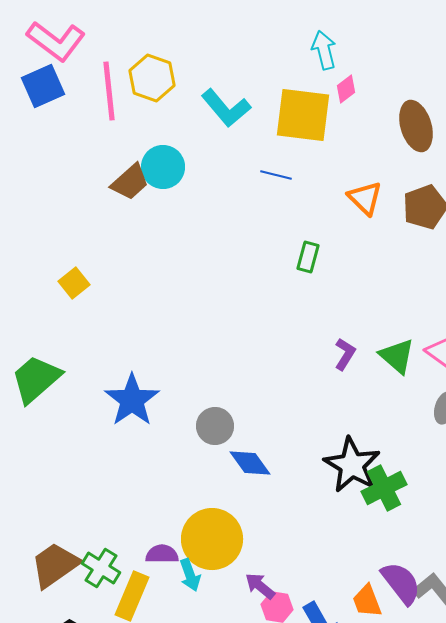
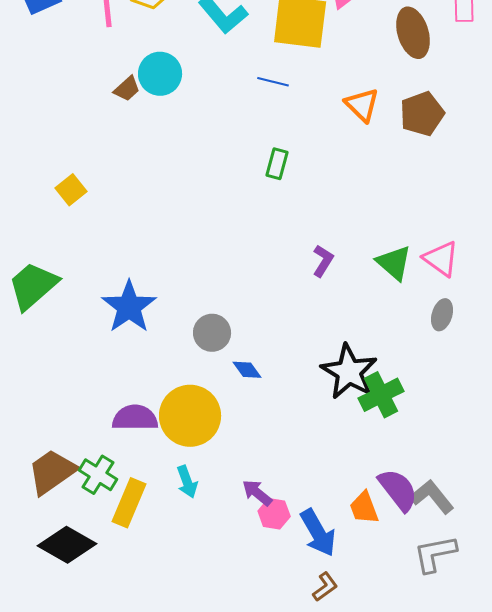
brown trapezoid: (130, 182) -> (127, 89), size x0.7
green rectangle: (308, 257) -> (277, 164), moved
purple L-shape: (345, 354) -> (323, 261), moved
blue diamond: (250, 463) -> (247, 370), size x0.7
yellow circle: (212, 539) -> (190, 416), moved
purple semicircle: (162, 554) -> (135, 418), moved, size x1.4

